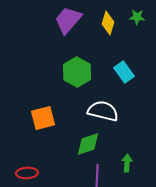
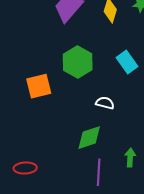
white semicircle: (103, 111) -> (105, 103), size x0.6
orange square: (43, 118) -> (39, 86), moved

